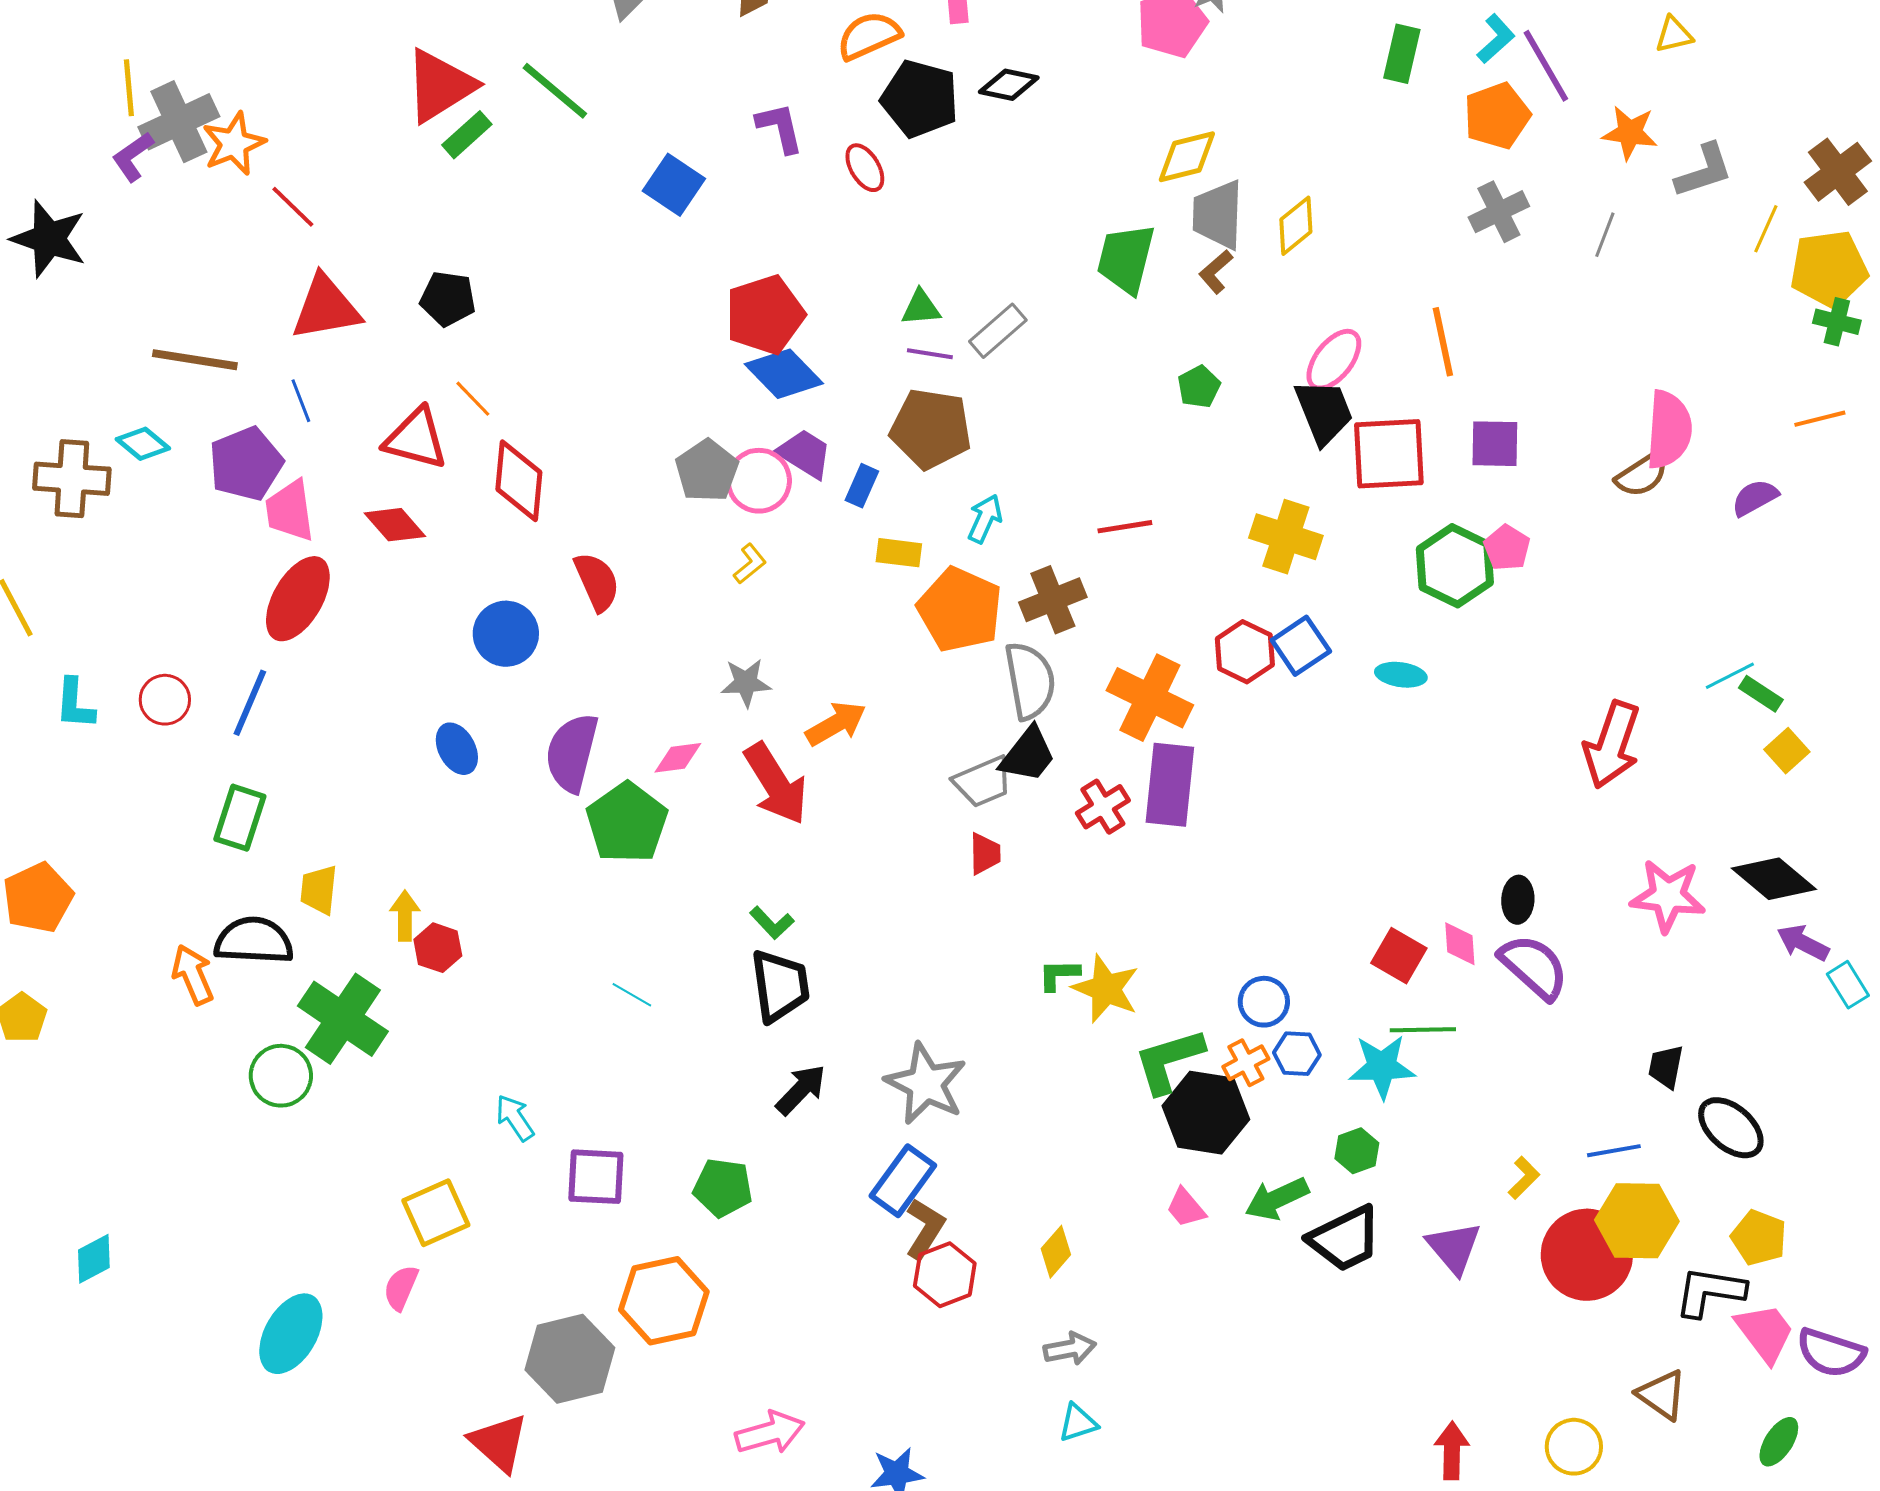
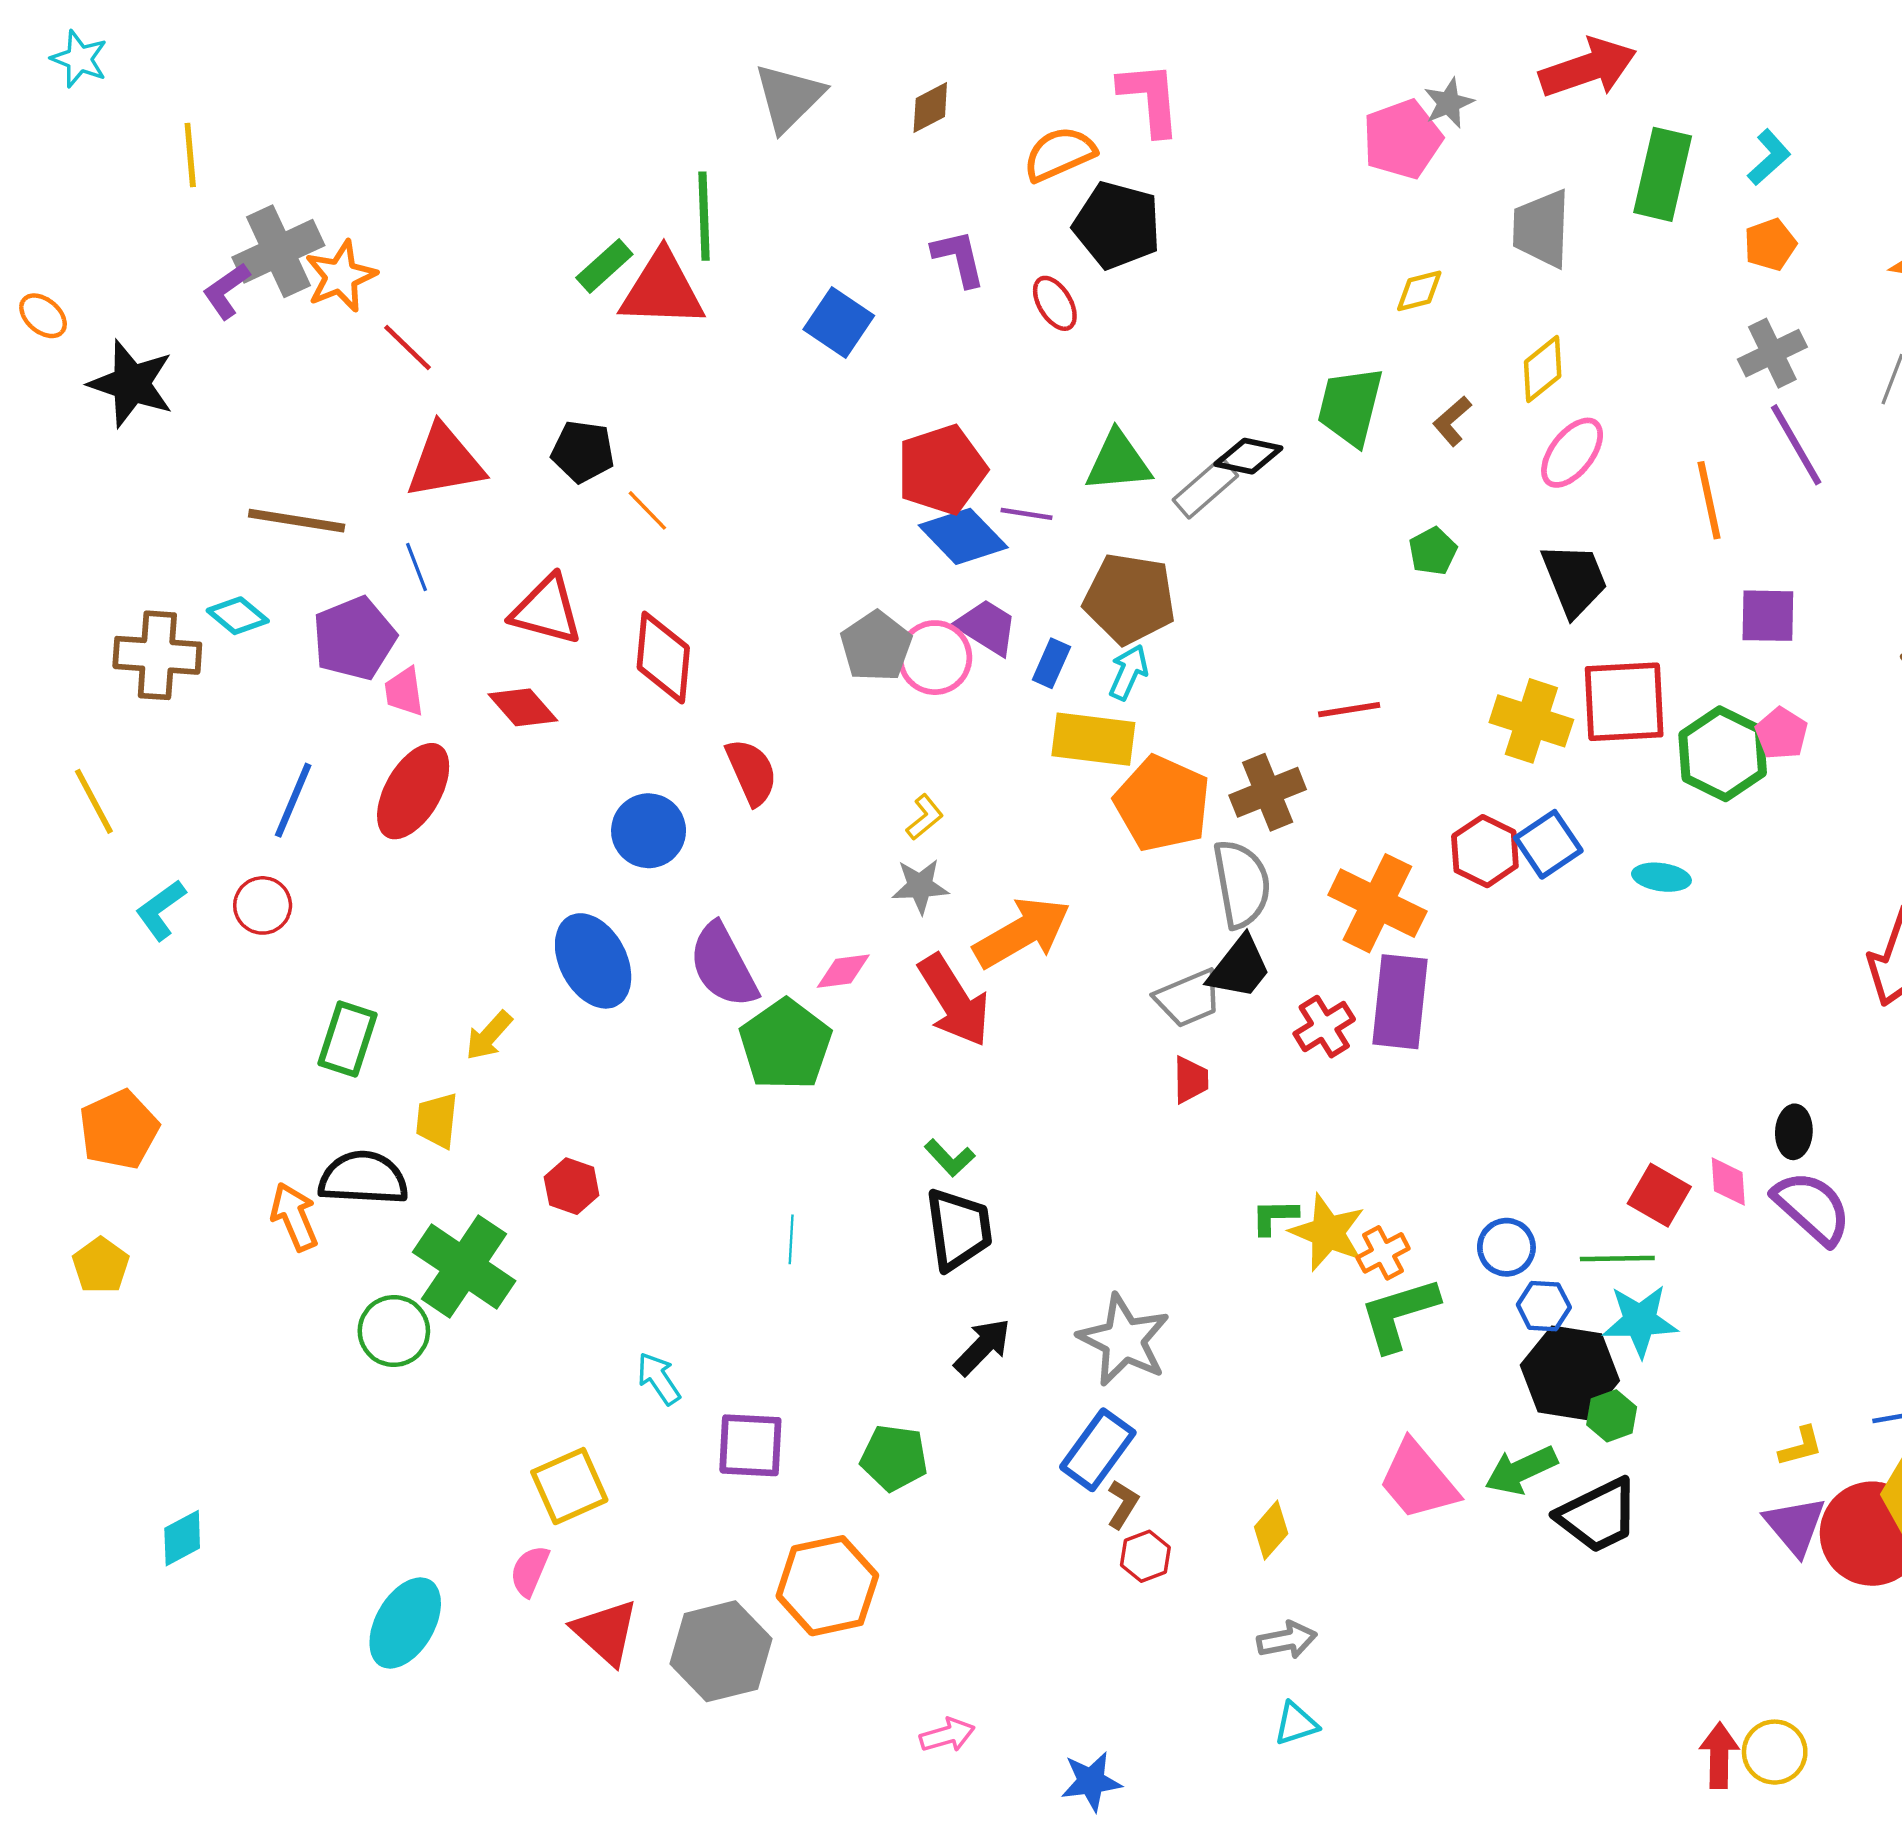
green rectangle: (1402, 54) -> (1663, 174), size x1.4
purple line: (1546, 66) -> (1796, 445), moved
black diamond: (1009, 85) -> (1248, 456), moved
red triangle: (440, 86) -> (662, 290), moved, turned 34
yellow line: (129, 88) -> (190, 155), moved
green line: (555, 91) -> (704, 216), turned 48
orange pentagon: (1497, 116) -> (1770, 244), size x0.7
yellow diamond: (1187, 157) -> (1419, 291), size x0.7
gray trapezoid: (1218, 215) -> (1542, 229), moved
green triangle: (921, 308) -> (1118, 462), size x1.5
purple line: (930, 354) -> (1027, 514), moved
pink ellipse: (1334, 360) -> (1572, 453), moved
orange line: (473, 399) -> (647, 510), moved
red square: (1389, 454) -> (1624, 702), moved
pink trapezoid: (290, 511) -> (404, 692), size x0.7
cyan arrow: (985, 519) -> (1128, 672), moved
yellow rectangle: (899, 553) -> (1093, 739), size x1.6
yellow L-shape: (750, 564) -> (925, 817), moved
blue line: (250, 703) -> (293, 800), moved
cyan L-shape: (75, 704) -> (161, 910), turned 50
orange arrow: (836, 724) -> (1022, 933), size x1.4
blue ellipse: (457, 749) -> (593, 961), size x1.6
purple semicircle: (572, 753) -> (723, 965), turned -42
yellow arrow: (405, 916) -> (489, 1036), moved, turned -138
cyan line: (632, 995) -> (791, 1239), turned 63
green line: (1423, 1030) -> (1617, 1259), moved
orange cross: (1246, 1063) -> (1383, 1253), moved
black hexagon: (1206, 1113) -> (1570, 1373), moved
yellow L-shape: (1524, 1178) -> (1801, 1446), turned 30
pink trapezoid: (1186, 1208) -> (1418, 1480), size x1.8
brown L-shape: (925, 1229) -> (1123, 1504), size x0.7
purple triangle: (1454, 1248) -> (1795, 1526), moved
red hexagon: (945, 1275) -> (1145, 1556), size x0.7
pink arrow: (770, 1433) -> (947, 1735), size x0.7
red triangle: (499, 1443) -> (606, 1632), moved
yellow circle: (1574, 1447) -> (1775, 1752), moved

